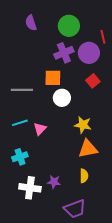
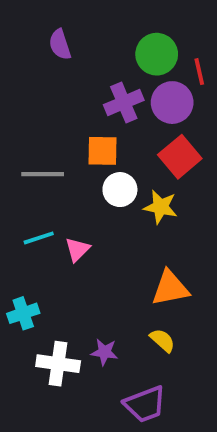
green circle: (69, 26) -> (157, 54), moved
red square: (93, 81) -> (180, 157), size x1.5
yellow star: (83, 125) -> (161, 207), moved
cyan cross: (20, 157) -> (23, 313), moved
yellow semicircle: (84, 176) -> (162, 340), turned -48

